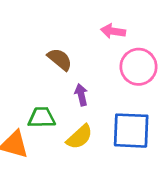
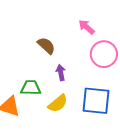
pink arrow: (113, 31) -> (87, 27), turned 30

